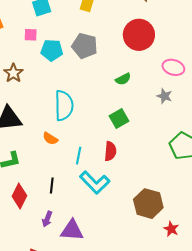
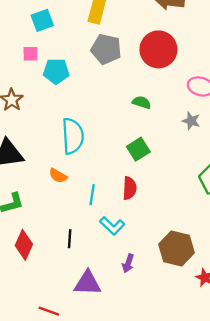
gray pentagon: (85, 46) -> (106, 49), moved
green semicircle: (123, 79) -> (142, 102), turned -133
cyan L-shape: (95, 182) -> (112, 226), size x0.7
black line: (52, 186) -> (70, 239), moved
purple arrow: (47, 219) -> (128, 263), moved

